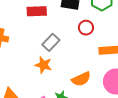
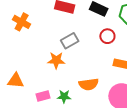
orange star: (43, 65) -> (56, 60), turned -30

